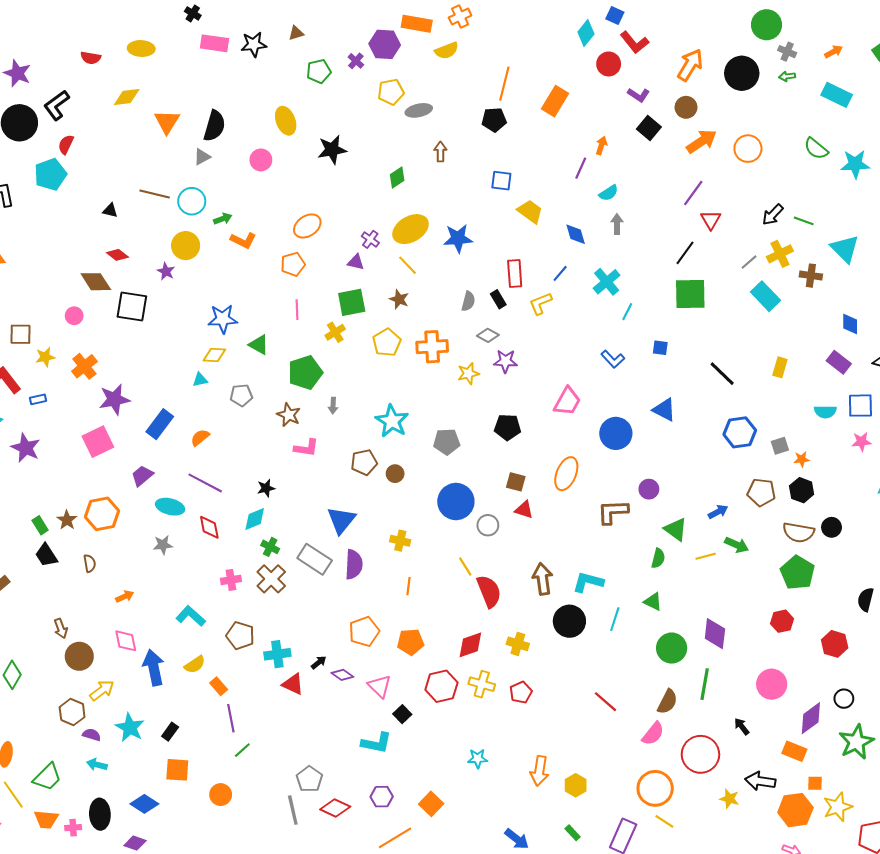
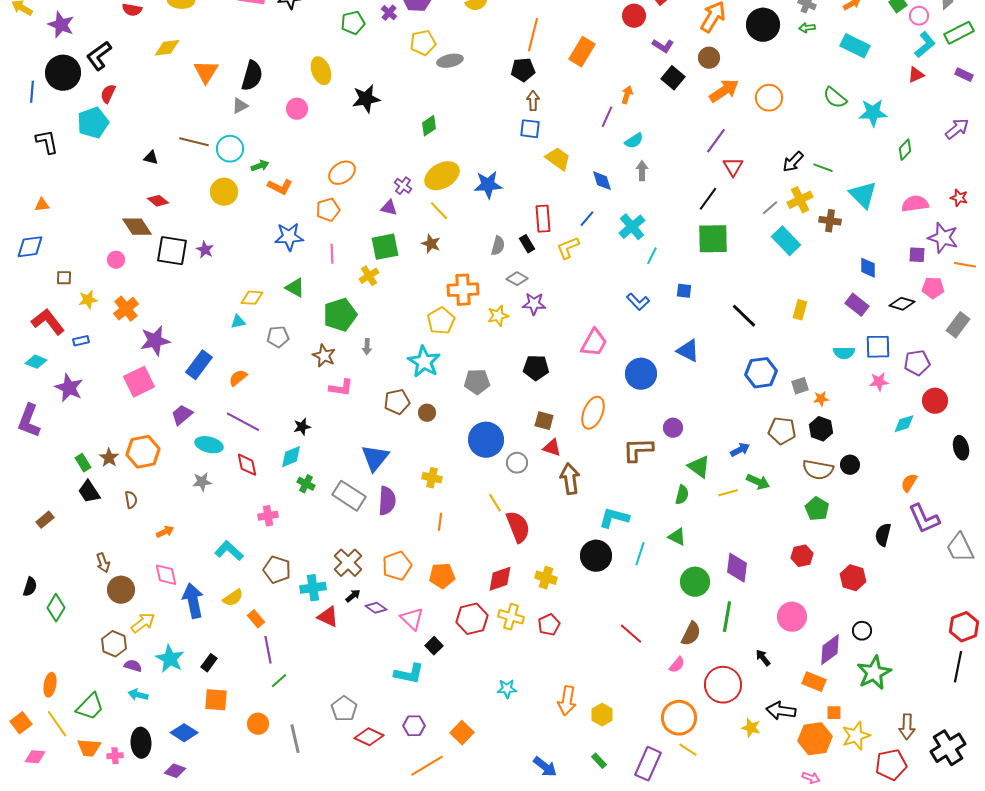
brown arrow: (440, 152) -> (533, 101), moved
purple star: (166, 271) -> (205, 250), moved
blue star: (223, 319) -> (289, 237), moved
brown square: (20, 334) -> (64, 278), size x0.7
yellow pentagon: (387, 343) -> (441, 321), moved
green pentagon: (797, 573) -> (817, 509), size x0.7
brown cross: (271, 579) -> (348, 563), moved
brown arrow: (543, 579) -> (570, 479), moved
pink semicircle: (653, 734) -> (677, 665), size x0.7
gray line: (293, 810) -> (295, 739), moved

